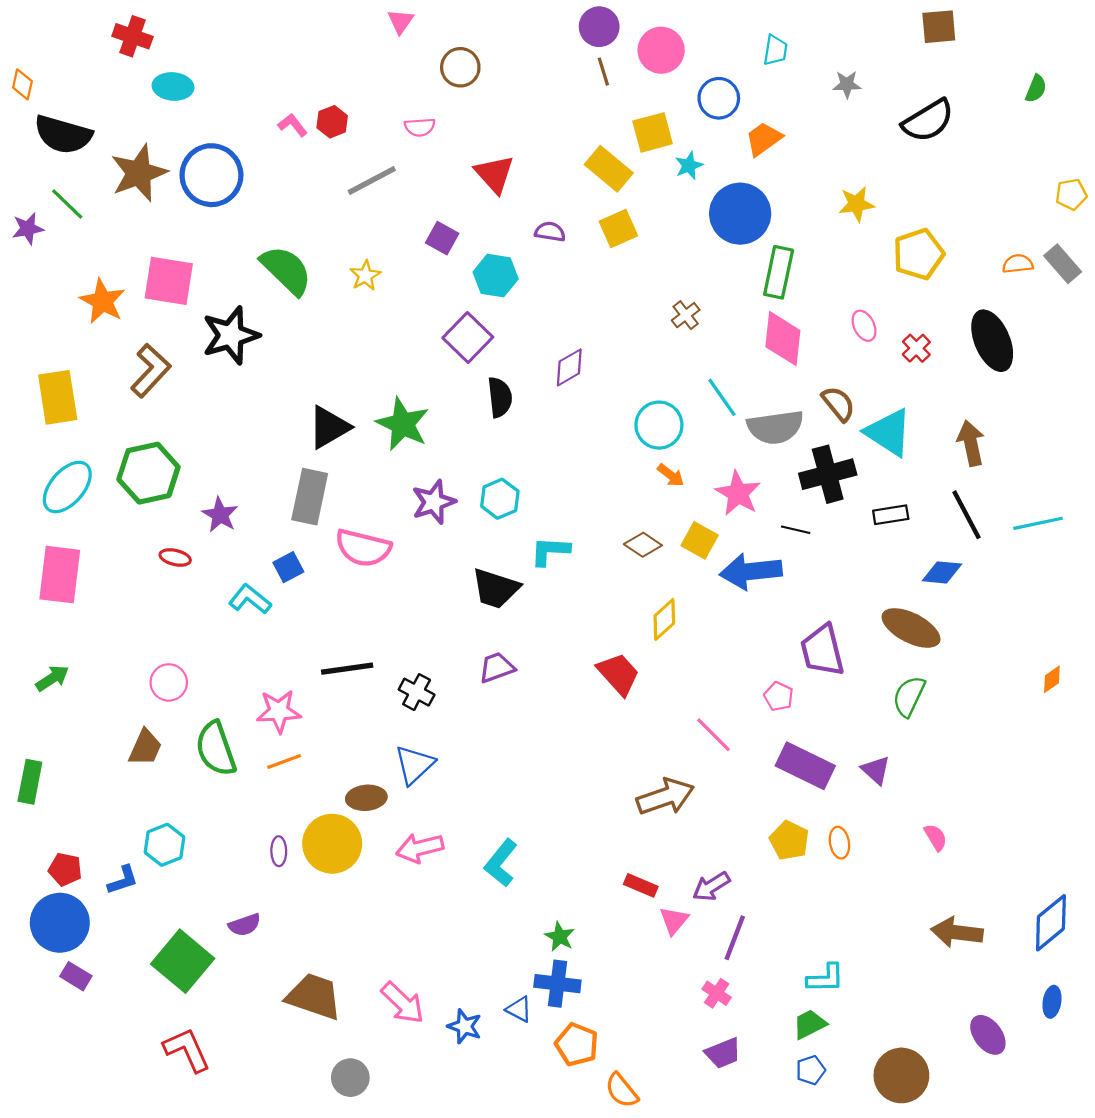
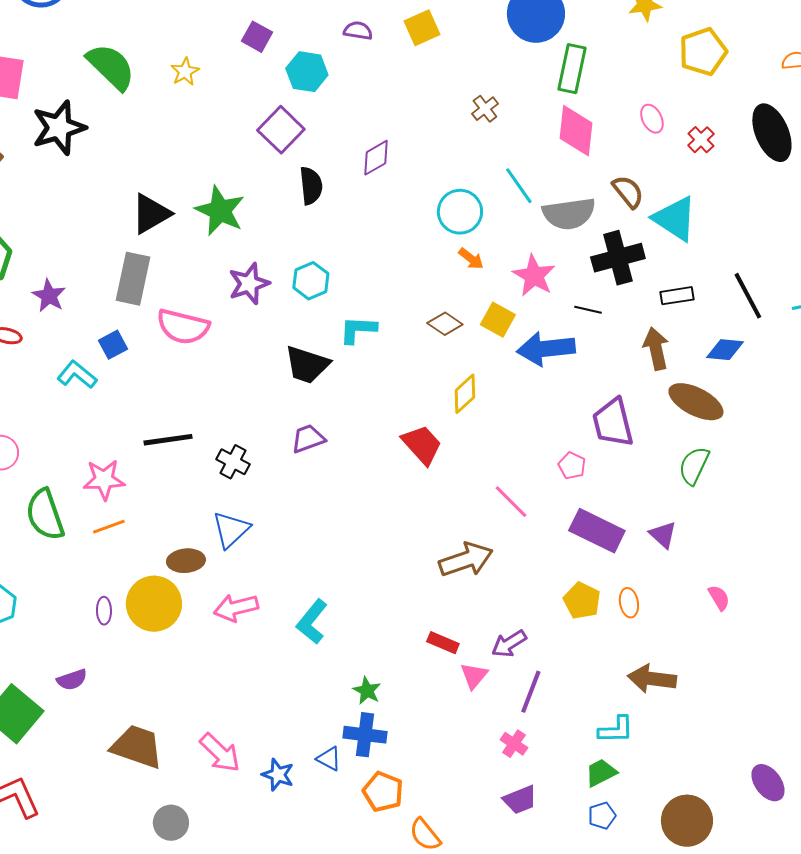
brown arrow: (971, 443) -> (656, 349), moved
brown arrow: (957, 932) -> (652, 679), moved

